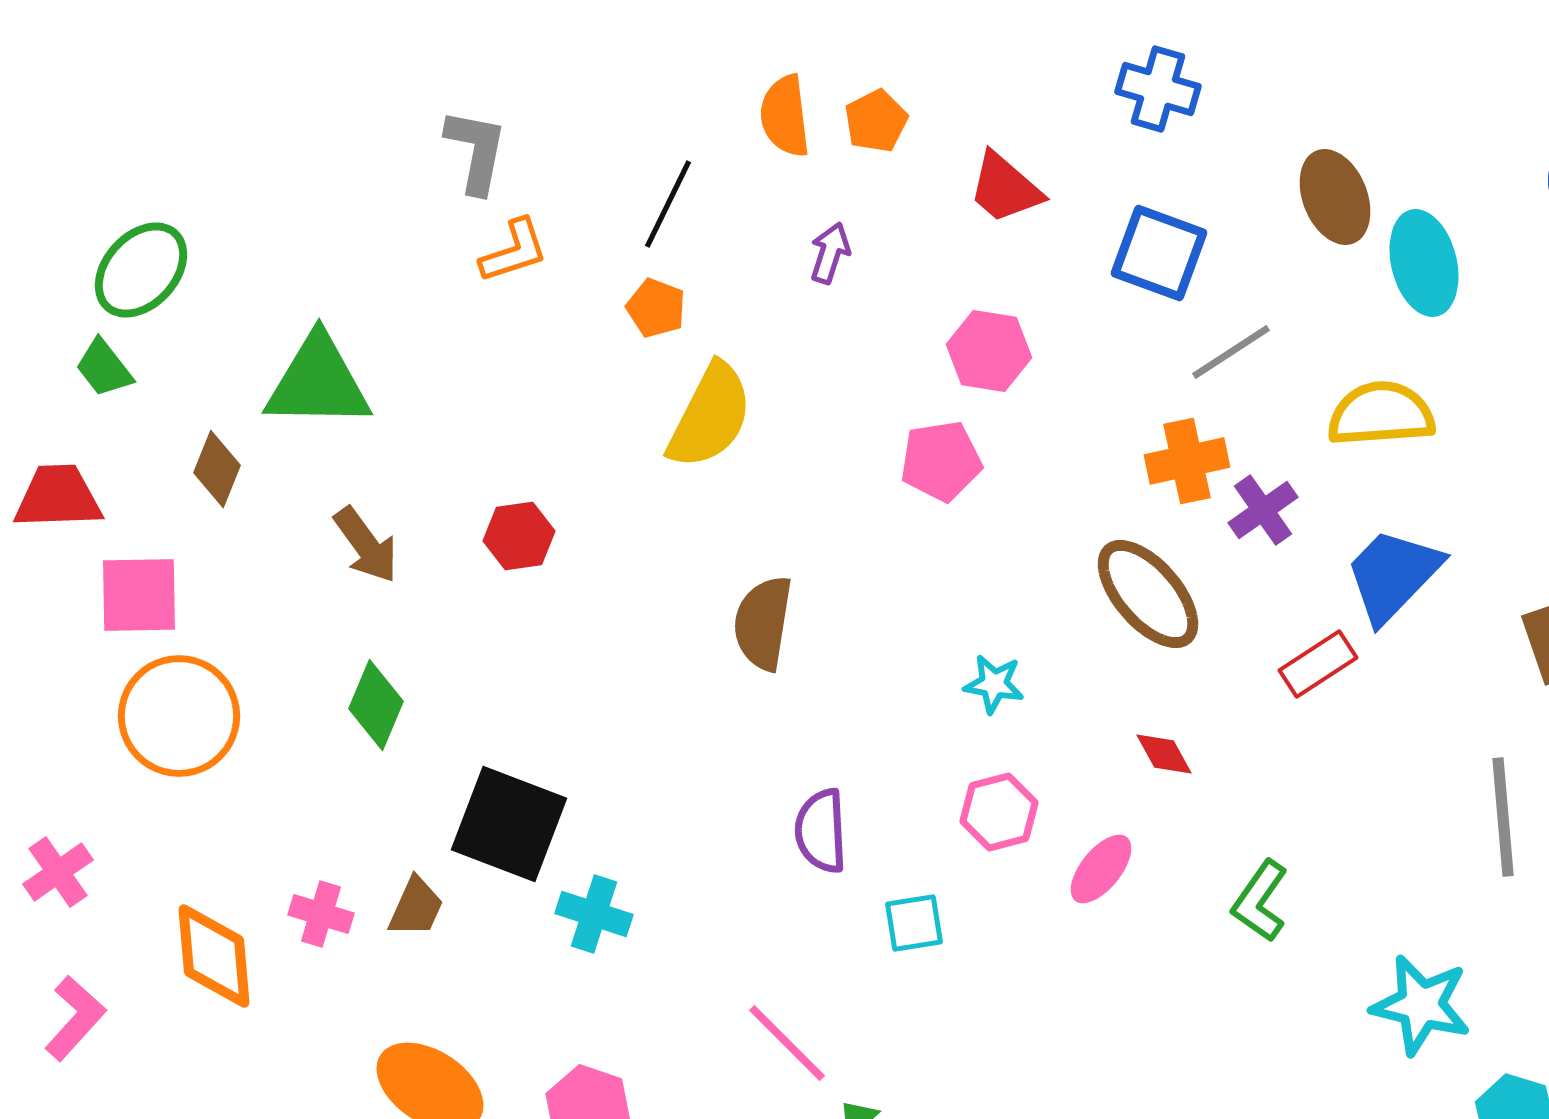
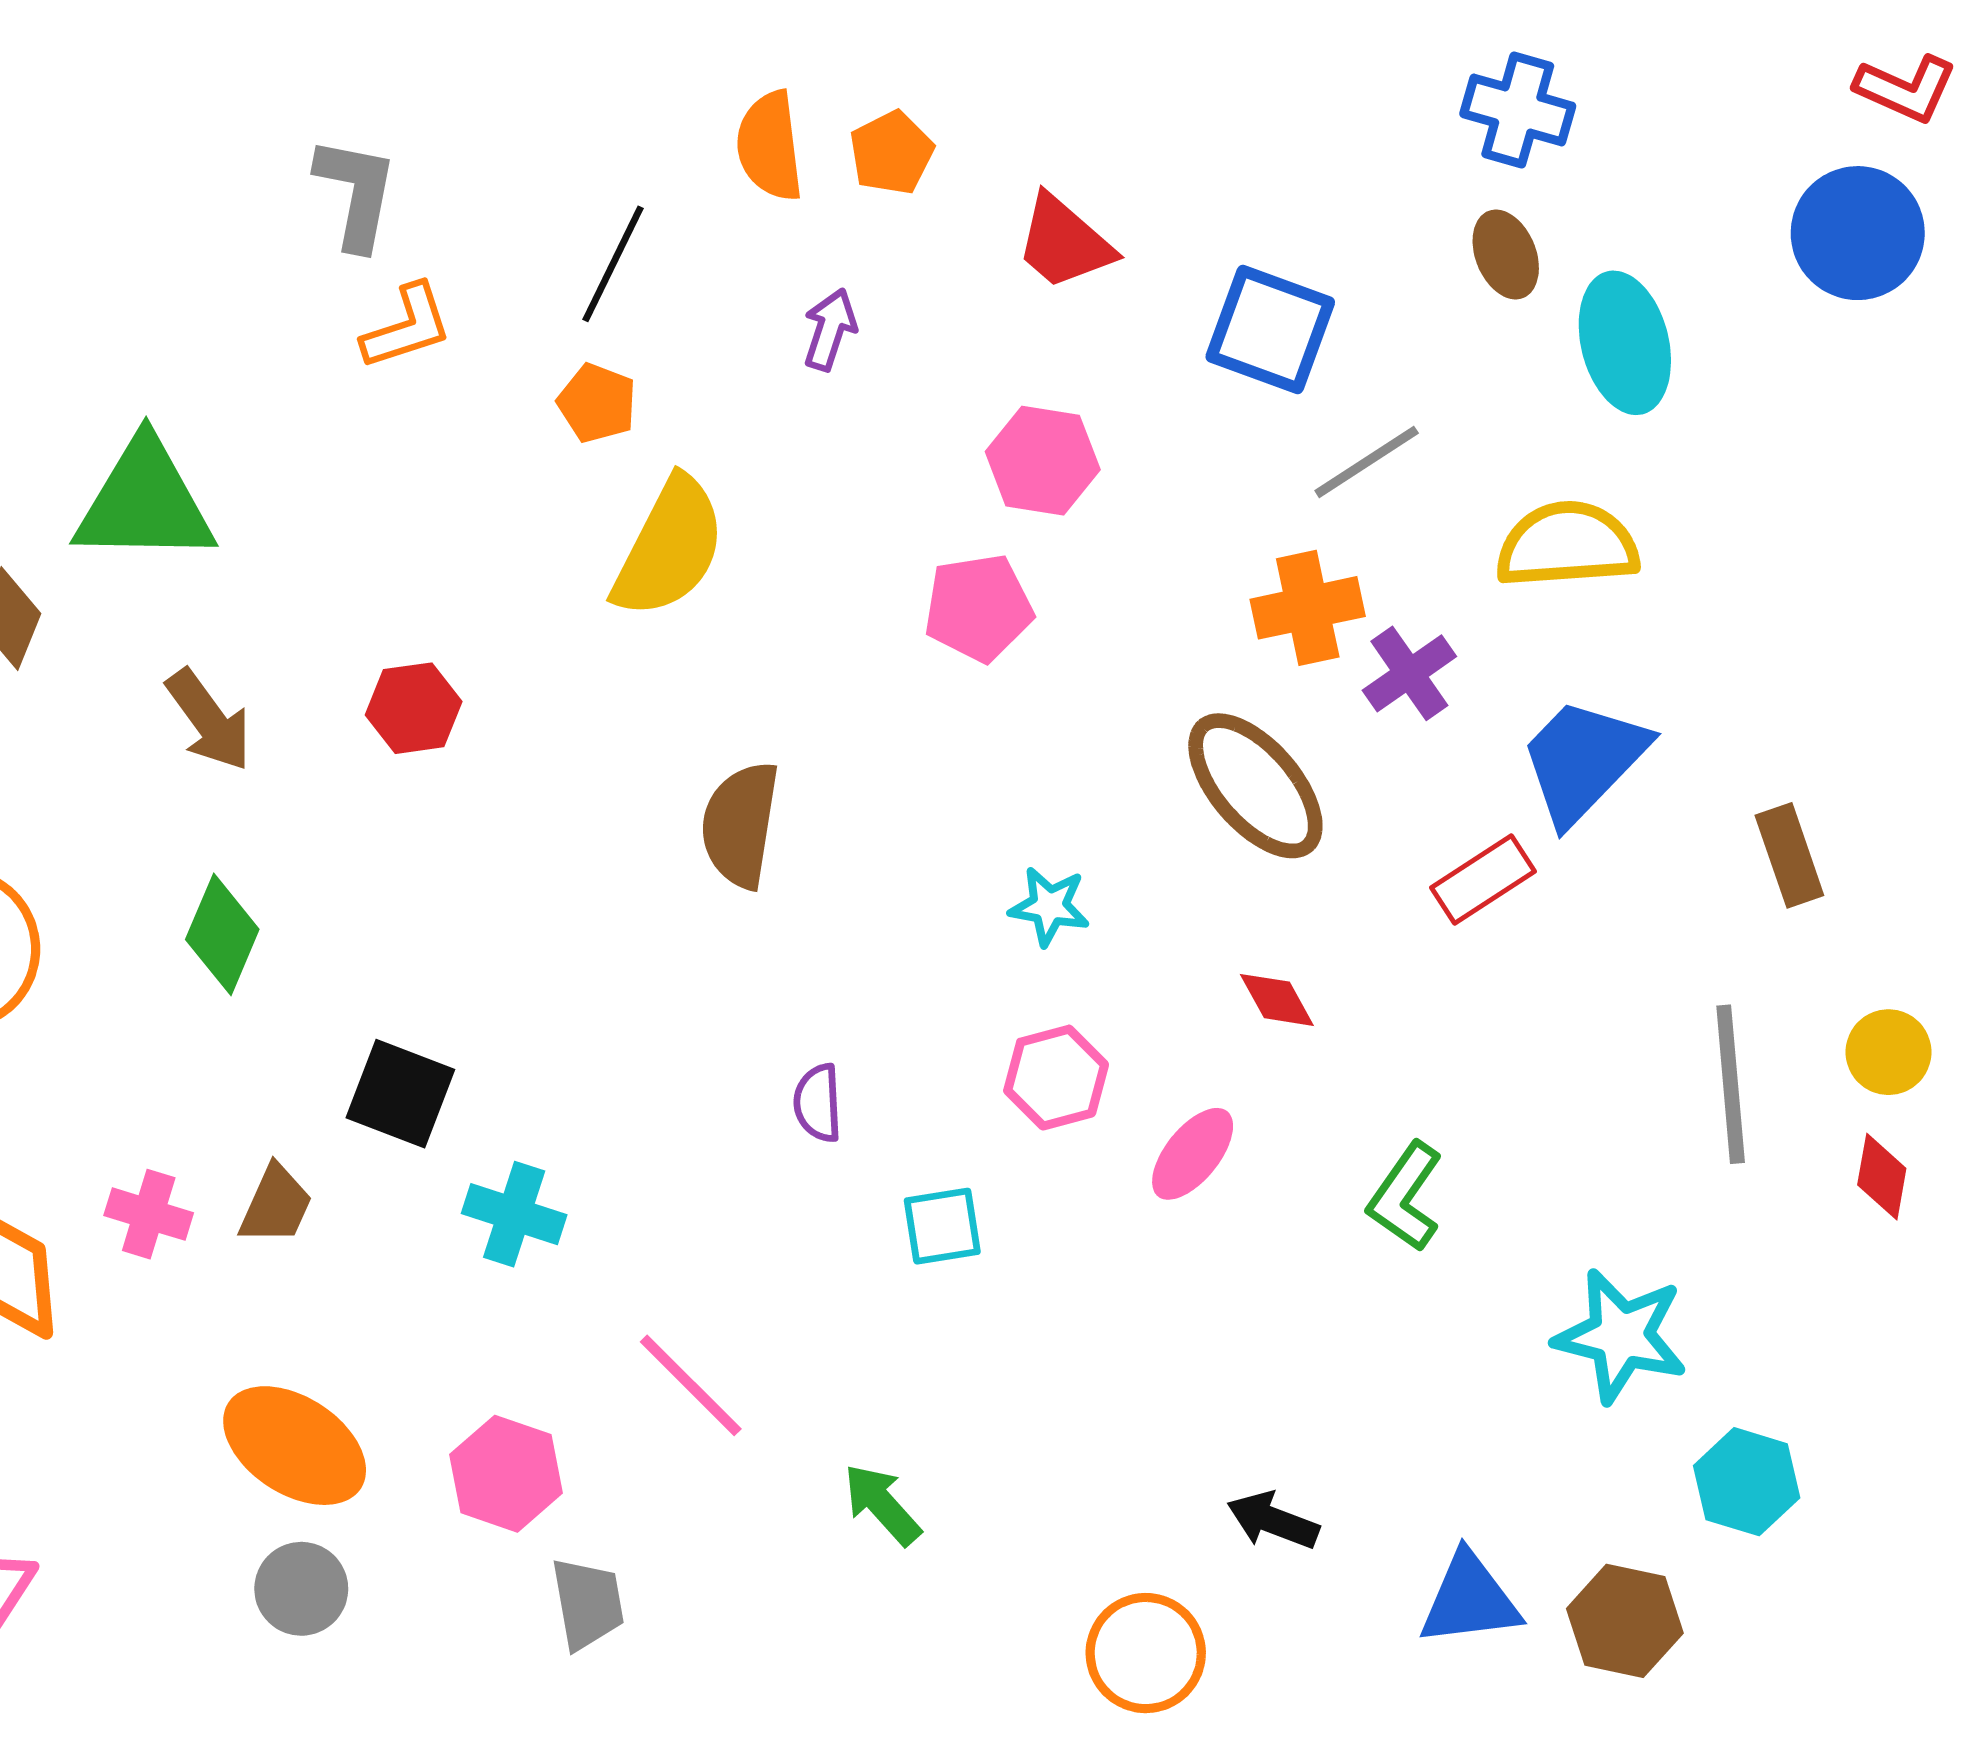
blue cross: (1158, 89) -> (1518, 110), moved
brown ellipse: (1335, 197) -> (1506, 255), size x0.7
black square: (509, 824) -> (400, 1094), size x0.7
purple semicircle: (821, 831) -> (818, 1103), size x0.7
pink line: (787, 1043) -> (691, 1385), moved

